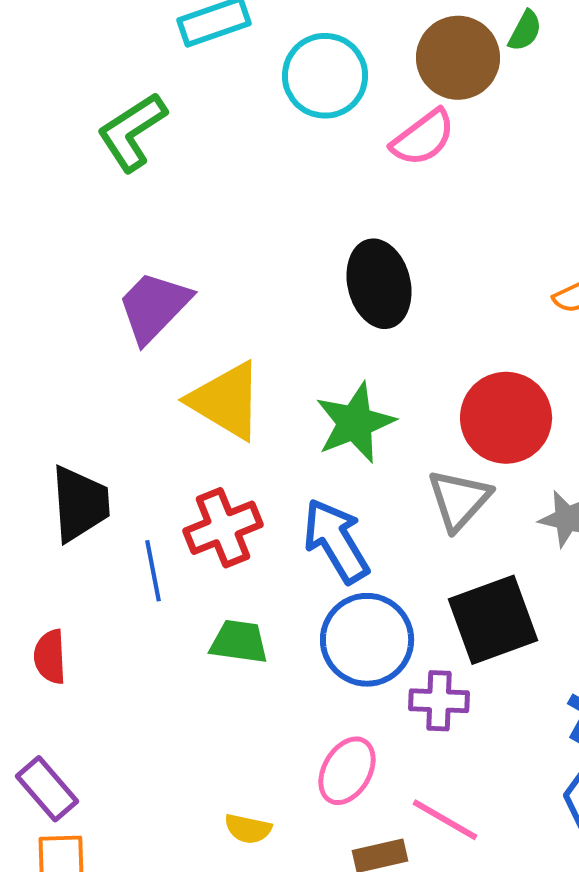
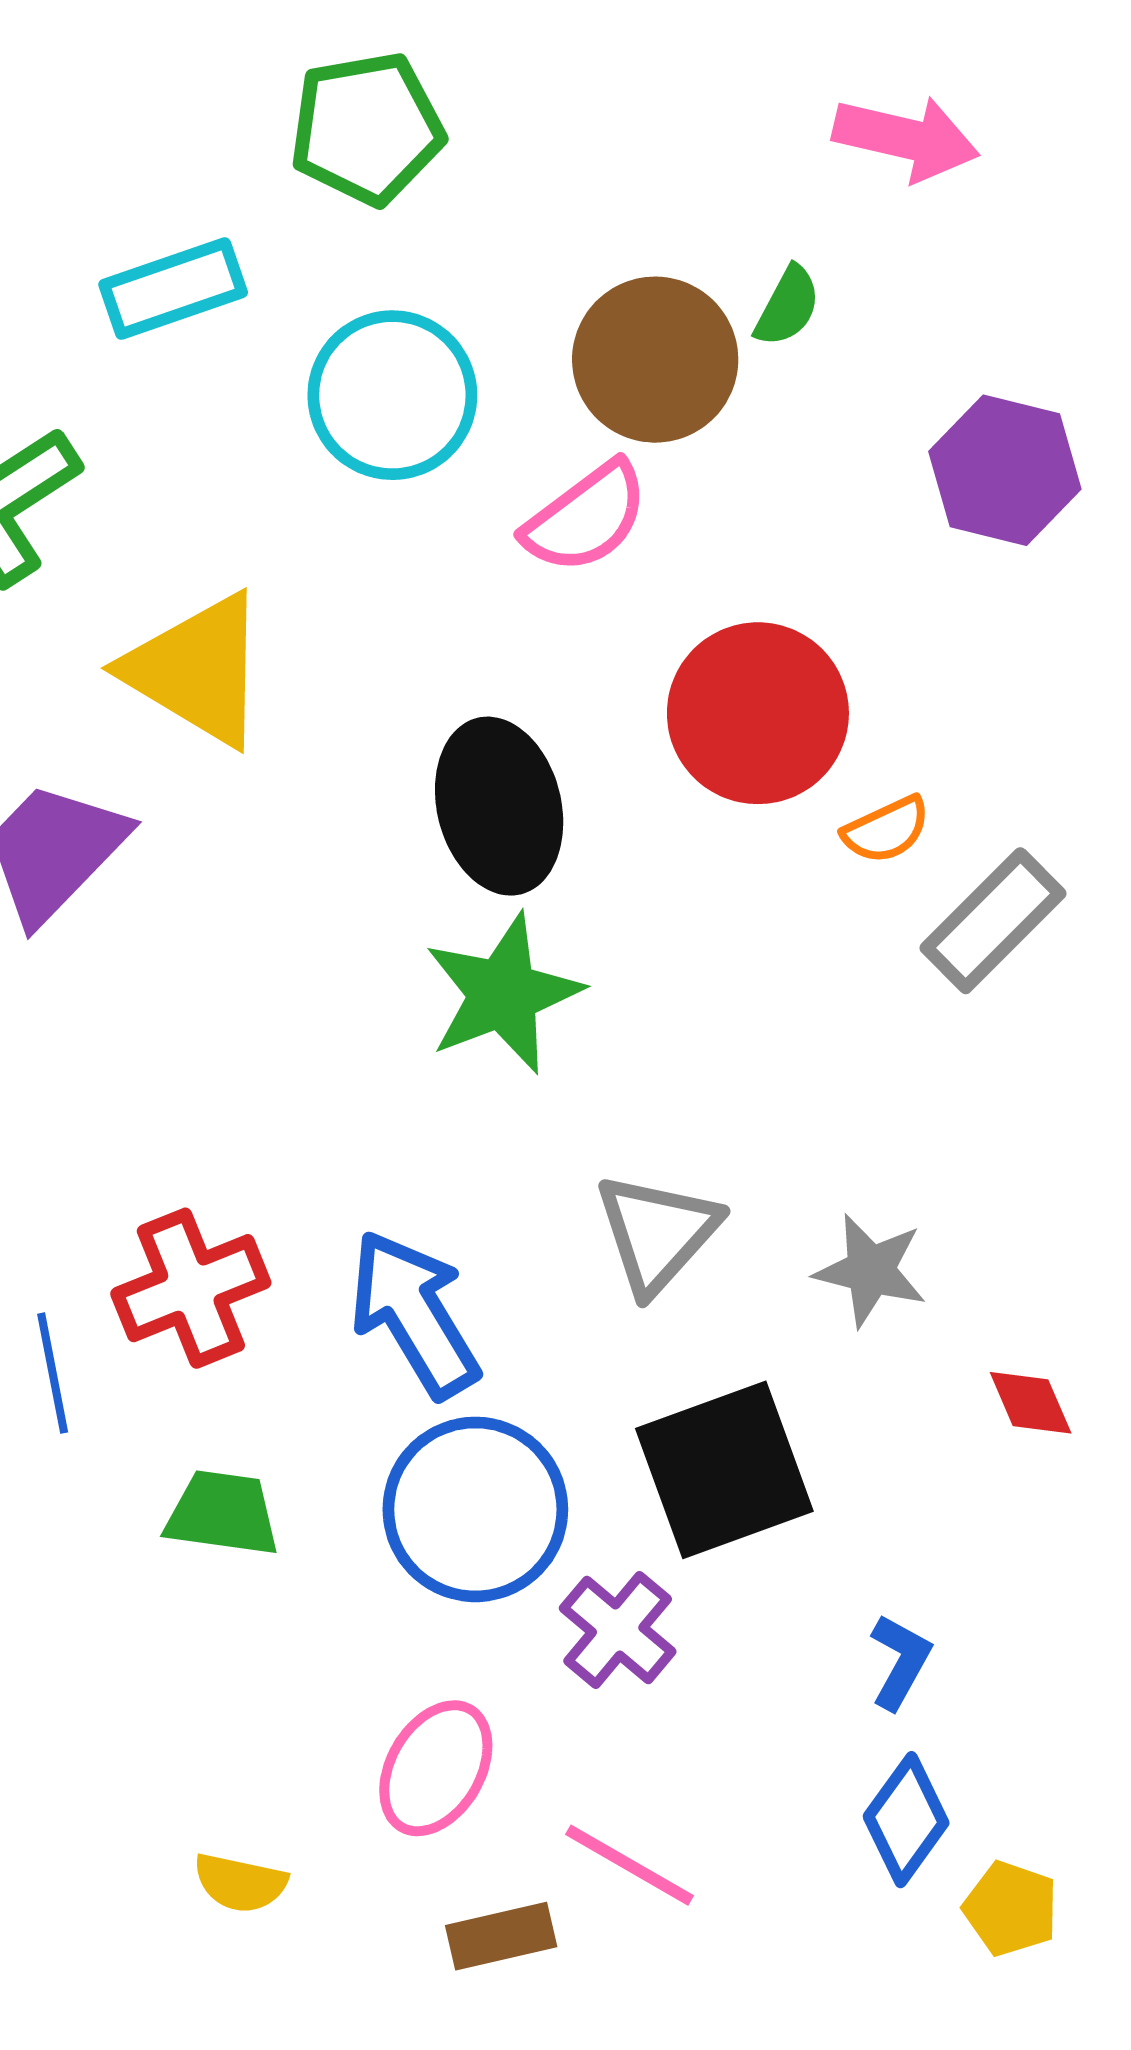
yellow triangle: (226, 401) -> (197, 670), moved
red circle: (506, 418) -> (758, 713), moved
green star: (355, 423) -> (503, 994), moved
purple cross: (439, 701) -> (618, 1630), turned 38

